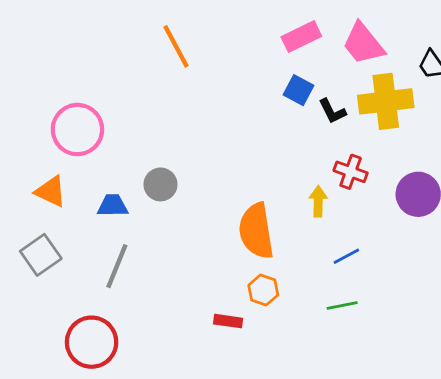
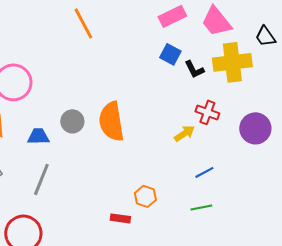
yellow arrow: (318, 201) -> (184, 133), turned 55
orange semicircle: (256, 231) -> (111, 121), moved

